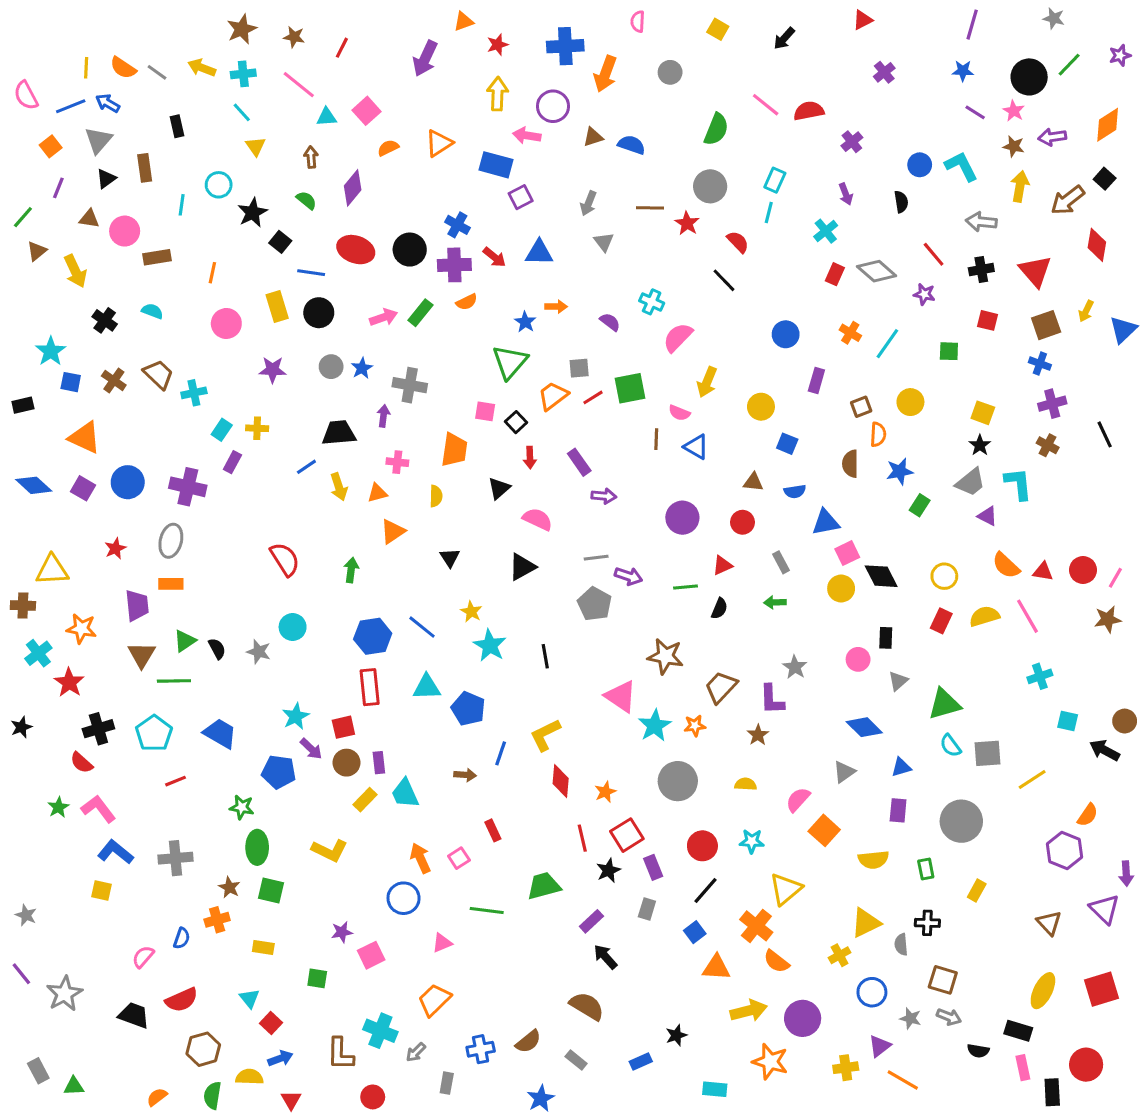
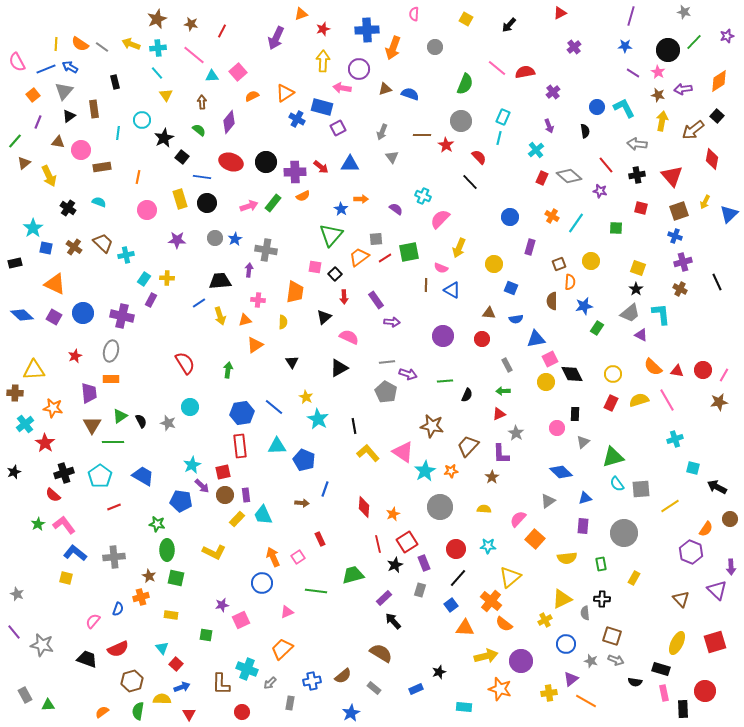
blue cross: (457, 225) -> (297, 119), moved
red triangle: (722, 565) -> (499, 414), moved
brown circle: (1125, 721) -> (730, 519), moved
yellow L-shape: (545, 735) -> (368, 453), moved, turned 75
gray star: (65, 994) -> (42, 645), turned -30

